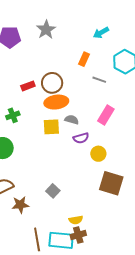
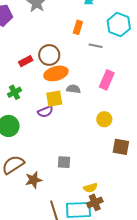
purple semicircle: (81, 138) -> (45, 112), moved
brown square: (111, 183) -> (121, 147), size x0.7
gray square: (53, 191) -> (64, 162), turned -32

